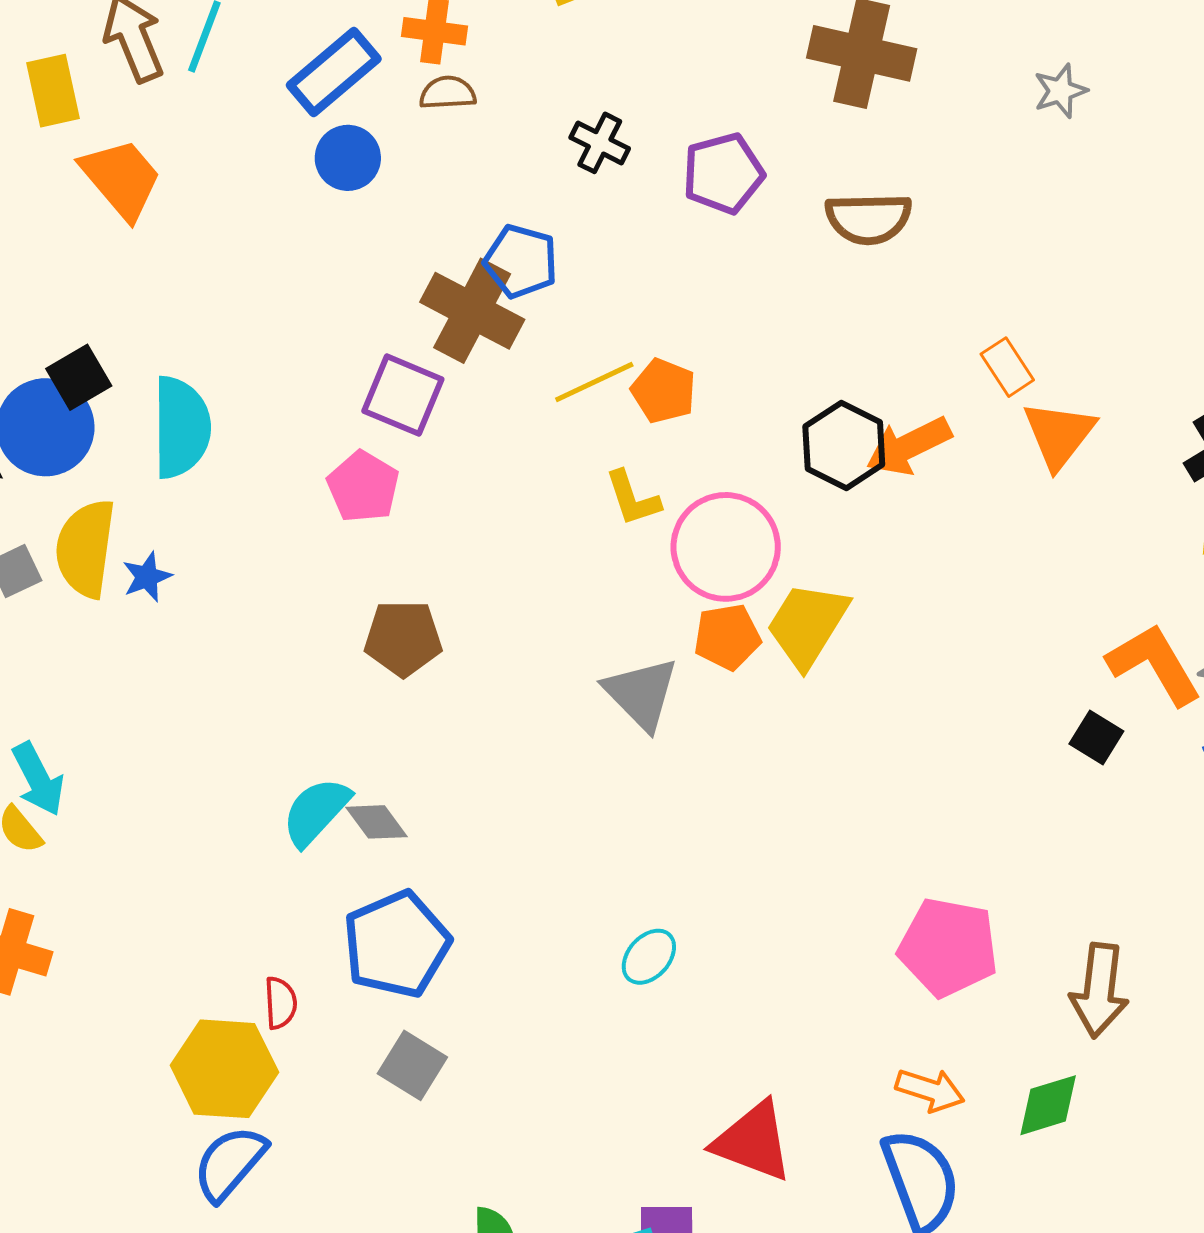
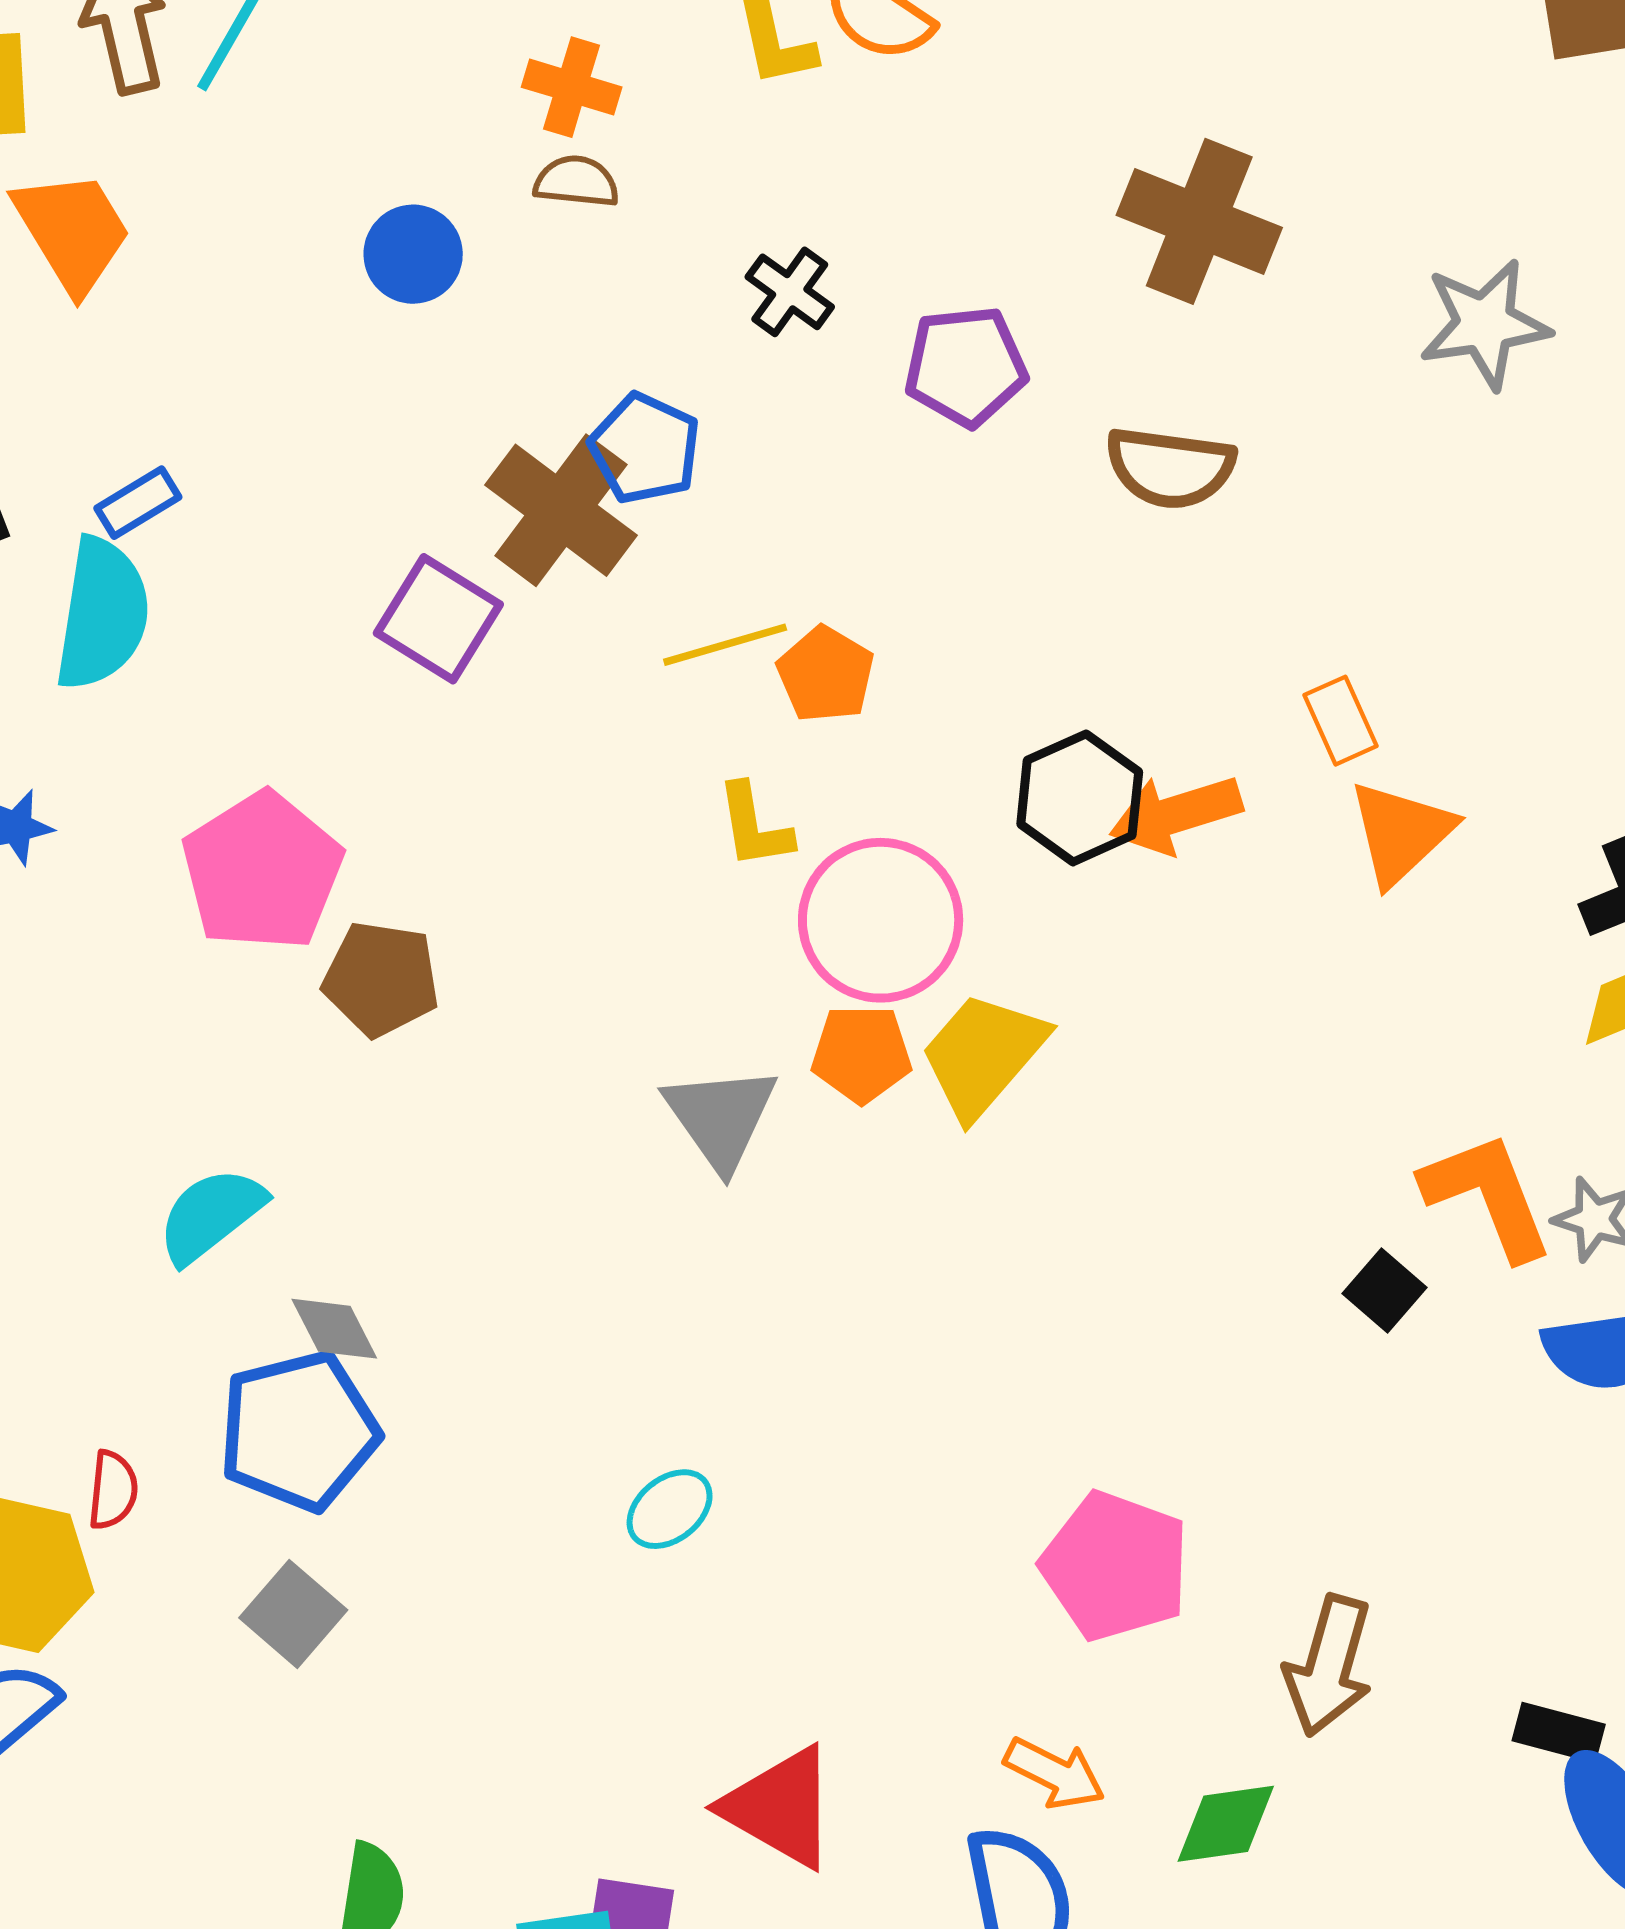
blue rectangle: (334, 72) -> (138, 503), moved, size x0.6
gray star: (1060, 91) -> (1485, 324), size x1.6
pink pentagon: (363, 487) -> (262, 871), moved, size x1.5
gray diamond: (377, 822) -> (334, 1329), moved

